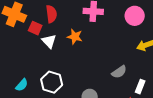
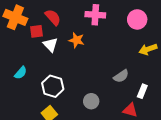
red semicircle: (51, 14) -> (53, 17), turned -36
red square: (35, 28) -> (36, 31), turned -32
cyan semicircle: (22, 85) -> (21, 73), moved

